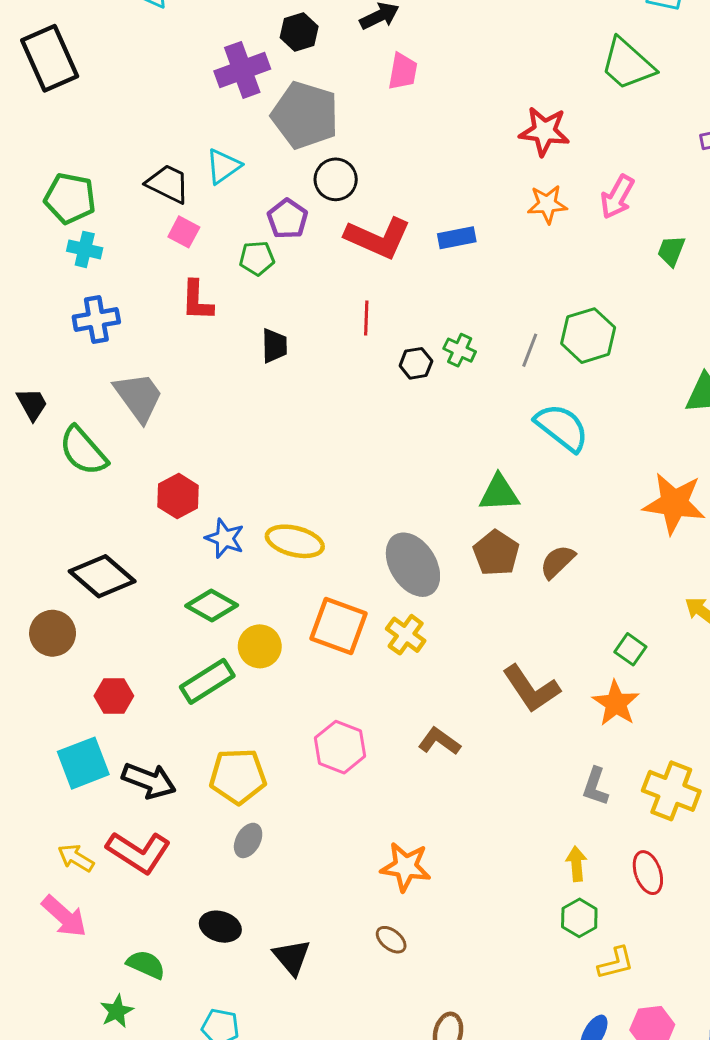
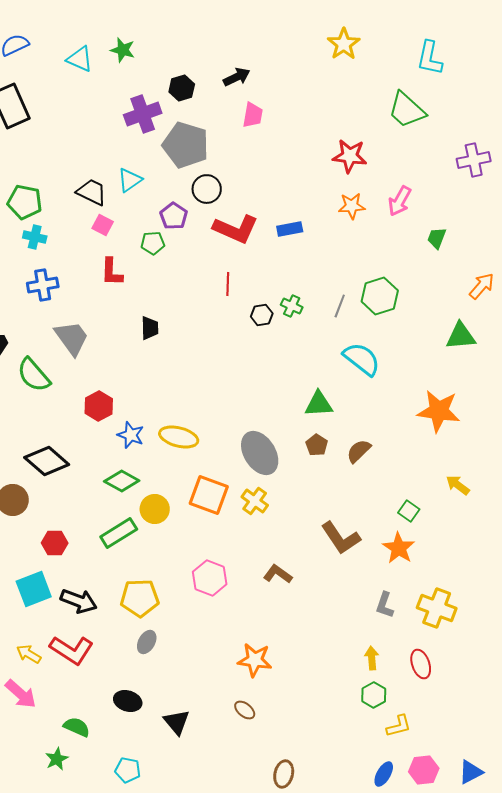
black trapezoid: (274, 346) -> (150, 328), moved
brown pentagon: (496, 553) -> (317, 445), size x0.7

